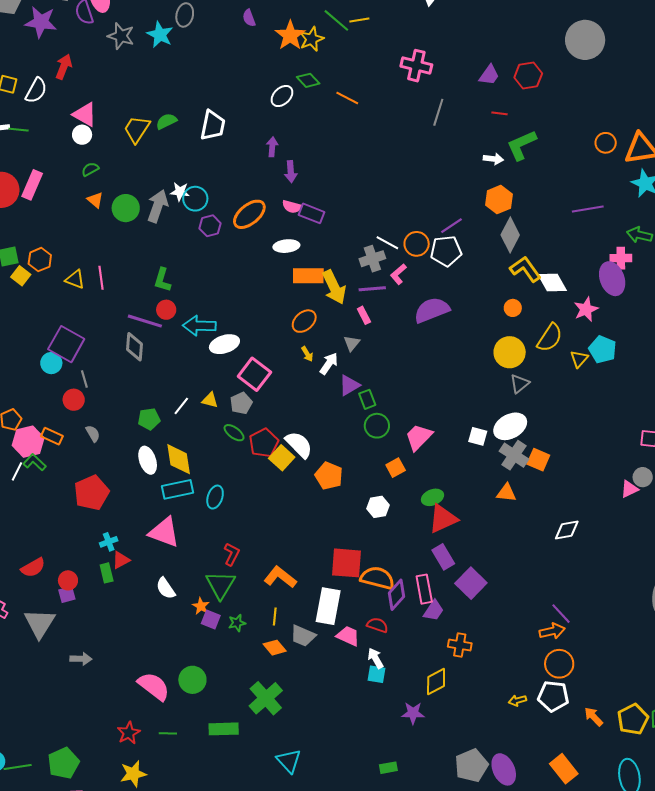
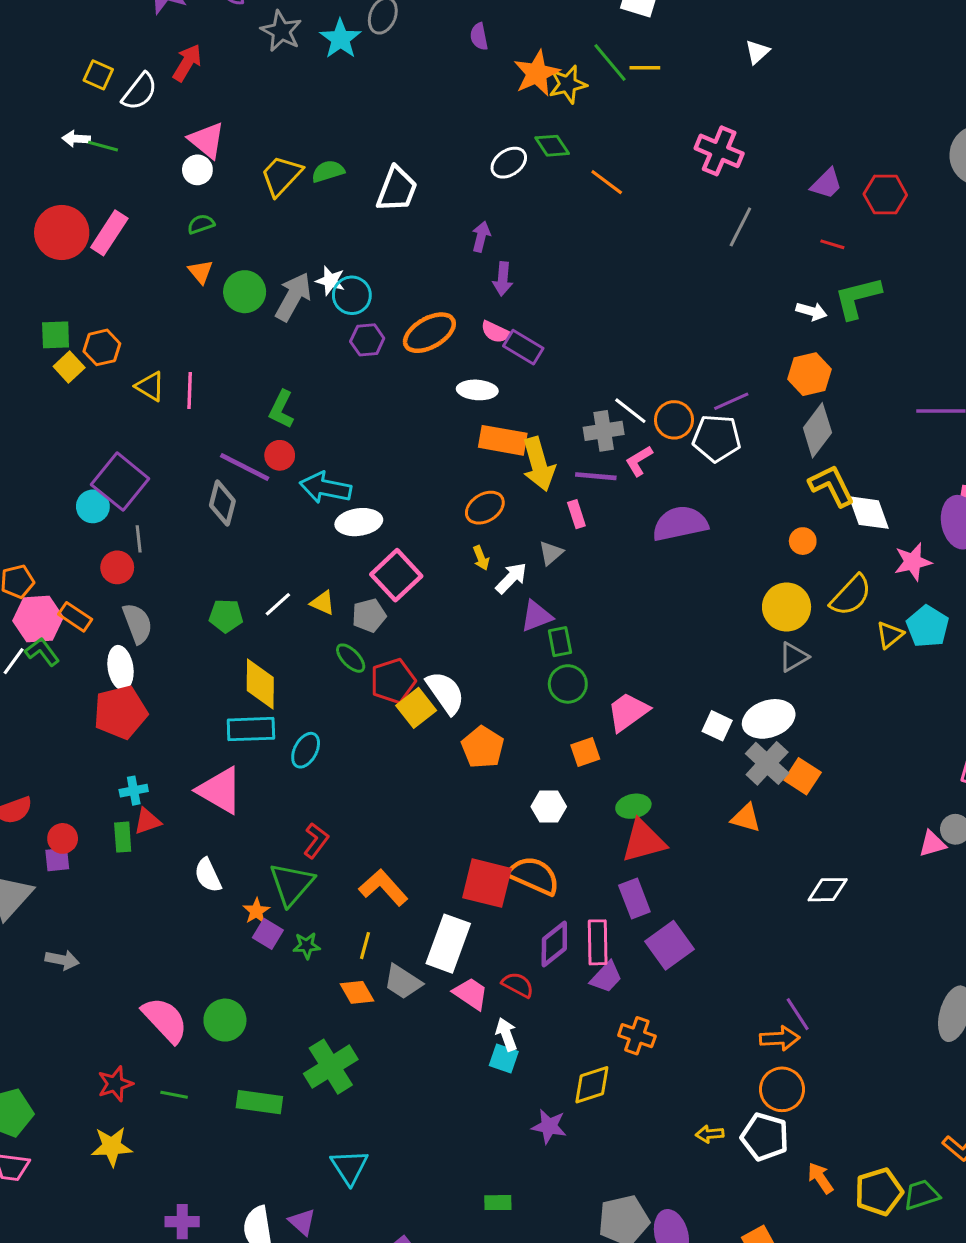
gray semicircle: (93, 434) -> (137, 623), size x1.5
white ellipse: (148, 460) -> (121, 668), moved
orange semicircle: (377, 578) -> (534, 876), moved

